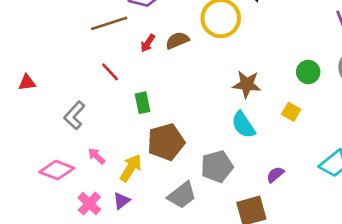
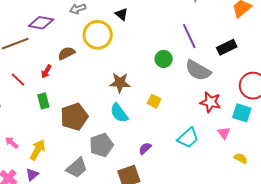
red arrow: (148, 43) -> (46, 71), moved
green circle: (308, 72) -> (164, 59), moved
brown pentagon: (166, 142) -> (74, 117), moved

